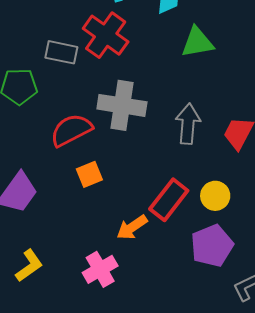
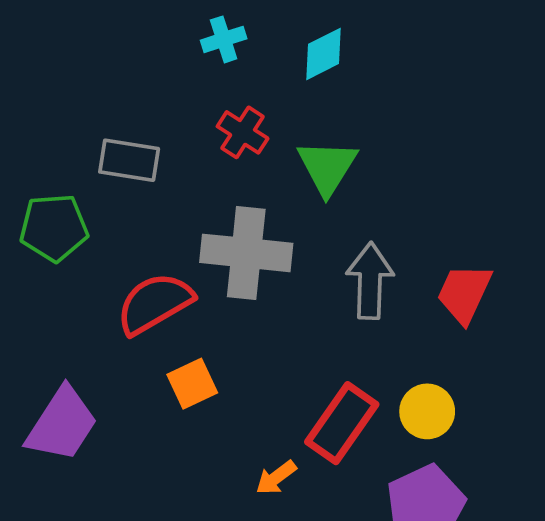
red cross: (106, 35) -> (243, 132), moved, size x0.6
green triangle: (197, 42) -> (327, 167), moved, turned -45
orange arrow: (132, 227) -> (276, 478), size x0.7

